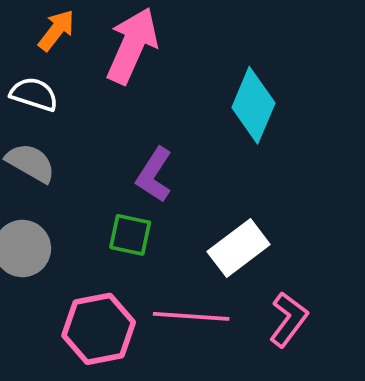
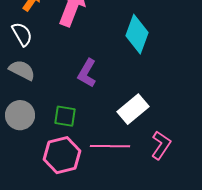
white semicircle: (34, 94) -> (22, 34), turned 45
green square: (130, 235) -> (65, 116), moved

